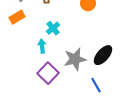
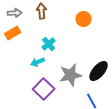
cyan arrow: (42, 46) -> (38, 62), turned -104

